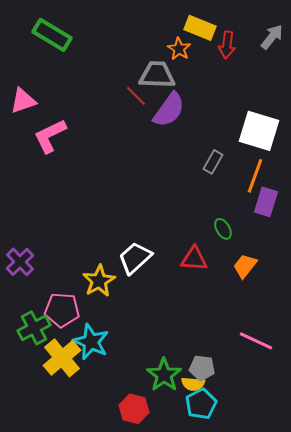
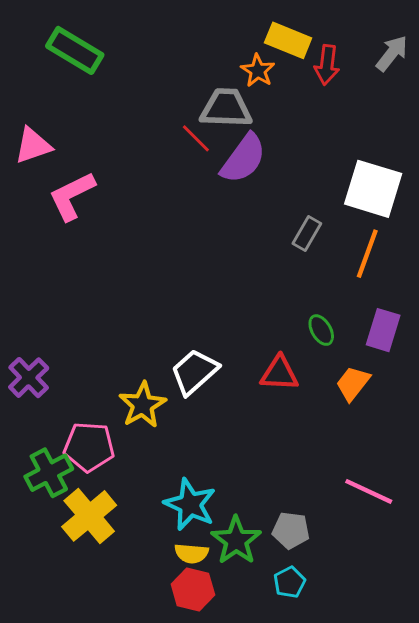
purple rectangle: (266, 202) -> (383, 330), moved
cyan star: (91, 342) -> (190, 504), moved
yellow semicircle: (193, 384) -> (191, 553), moved
cyan pentagon: (201, 404) -> (289, 582), size x0.7

